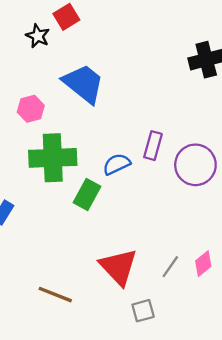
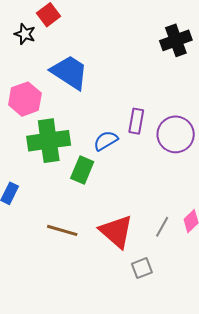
pink hexagon: (31, 109) -> (25, 99), size x1.4
brown line: (55, 295) -> (62, 230), moved

